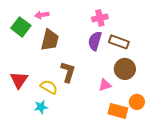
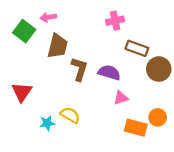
purple semicircle: (95, 41) -> (109, 72), moved, turned 90
brown circle: (125, 69) -> (159, 69), moved
brown L-shape: (68, 72) -> (79, 69), moved
yellow semicircle: (49, 87) -> (70, 115), moved

